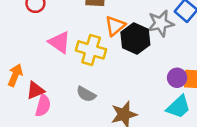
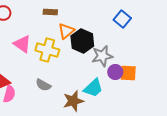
gray star: (161, 23) -> (102, 56), moved
cyan trapezoid: (178, 107) -> (93, 88), moved

